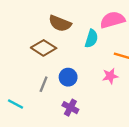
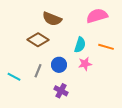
cyan semicircle: (91, 39) -> (80, 45), moved
pink star: (110, 76) -> (85, 64), moved
cyan line: (15, 104) -> (14, 77), moved

